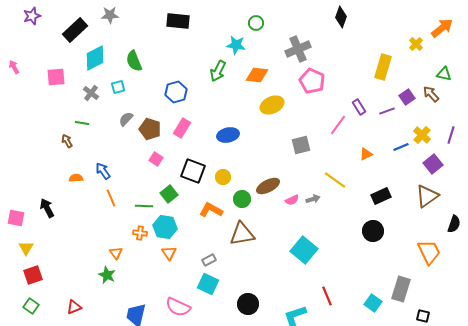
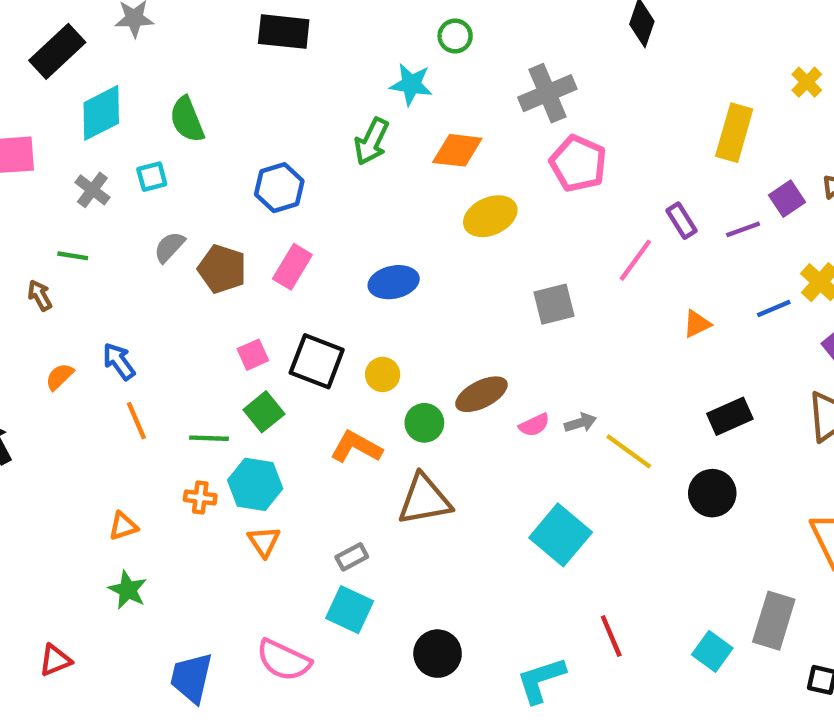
pink square: (156, 159) -> (253, 355), moved, turned 32
orange semicircle: (76, 178) -> (60, 377), turned -40
yellow line: (335, 180) -> (629, 451), moved
orange triangle: (116, 253) -> (123, 526), moved, turned 48

